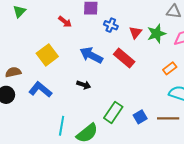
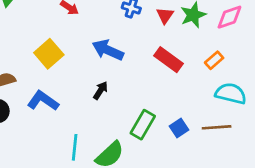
red rectangle: (124, 58) -> (168, 60), moved
black arrow: (84, 85) -> (100, 90), turned -72

